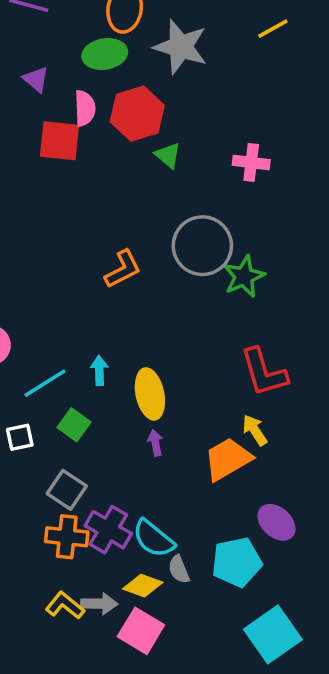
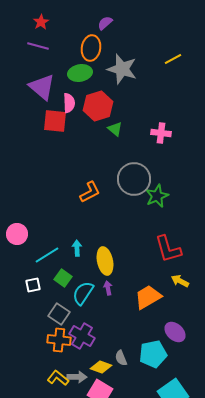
purple triangle: (36, 79) -> (42, 87), size x1.8
yellow arrow: (255, 430) -> (180, 281), moved, turned -30
cyan semicircle: (154, 539) -> (83, 293), moved, turned 85

